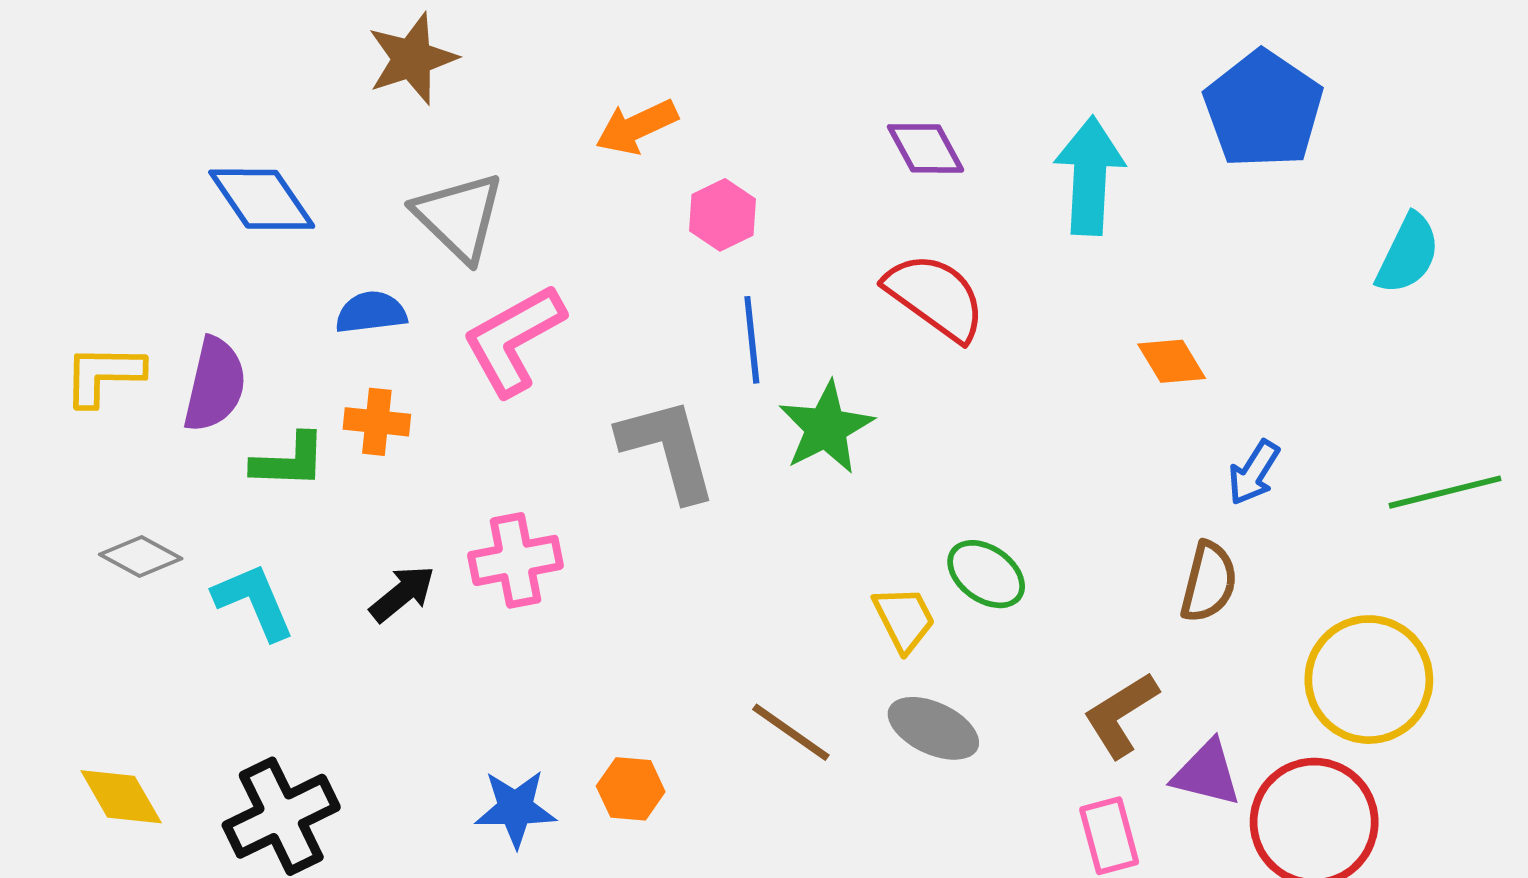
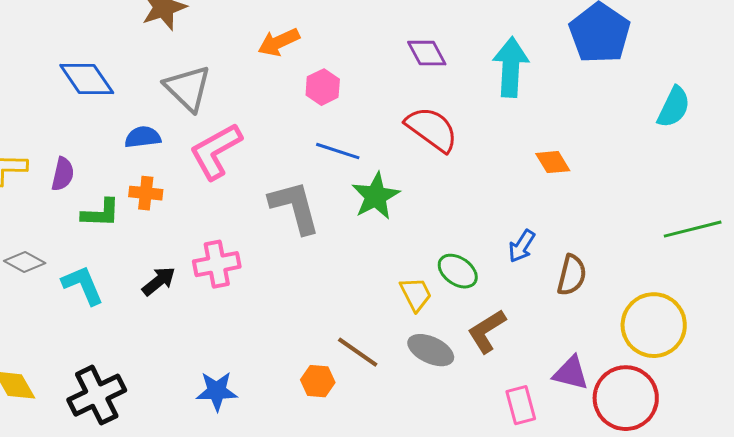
blue line: (752, 340) -> (338, 151), turned -66
purple semicircle: (215, 385) -> (63, 174), size x0.7
blue arrow: (1254, 473) -> (522, 246), moved
brown L-shape: (1121, 715) -> (487, 331), moved
orange hexagon: (631, 789) -> (318, 381), moved

